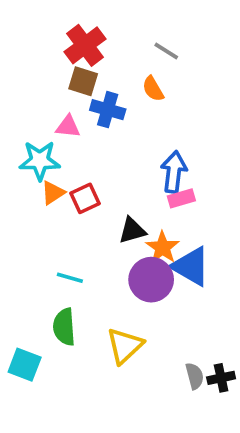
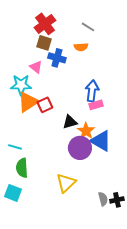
orange semicircle: (153, 89) -> (81, 47), turned -64
pink triangle: (68, 127) -> (36, 67), turned 32
orange triangle: (53, 193) -> (28, 102), size x1.6
cyan line: (70, 278) -> (15, 147), moved
green semicircle: (64, 327) -> (22, 168), moved

